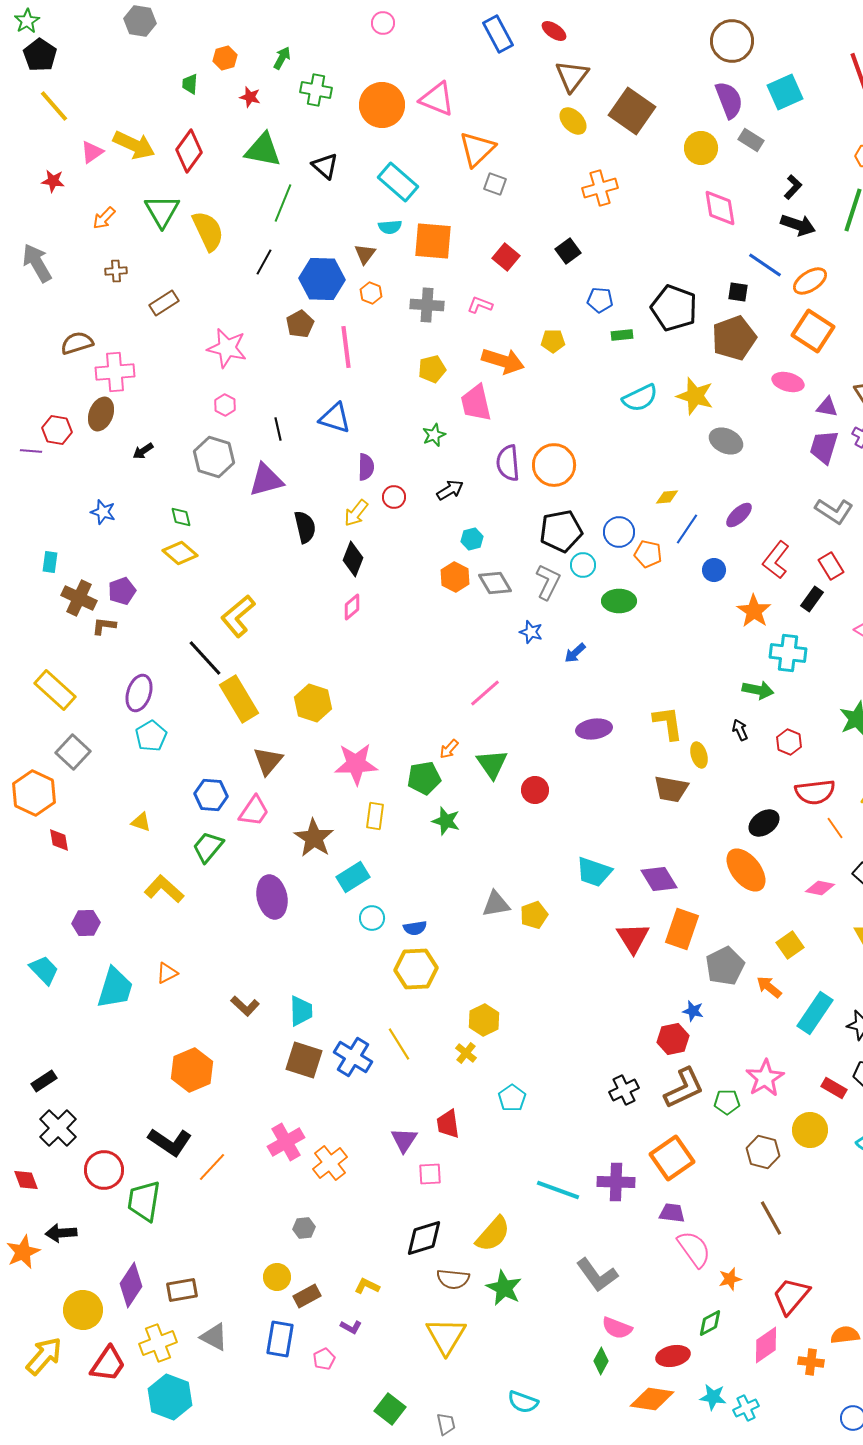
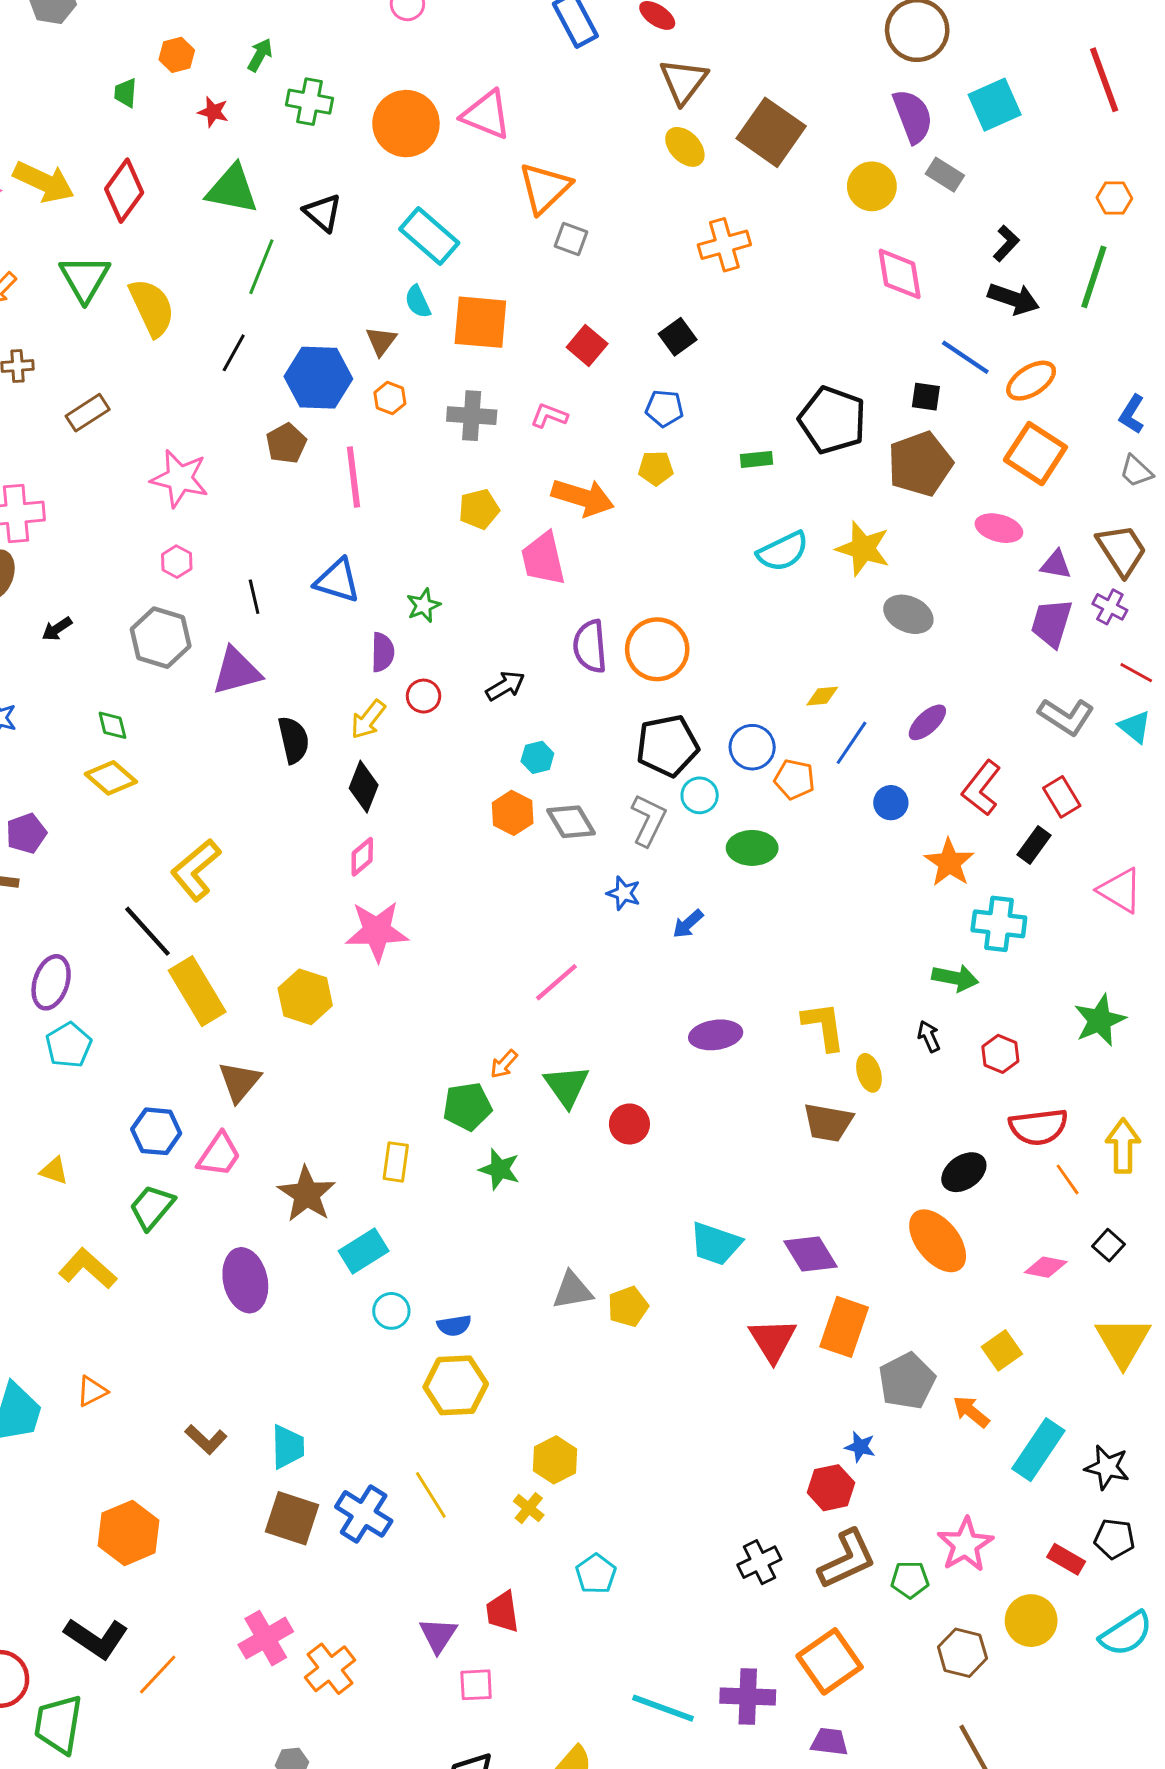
cyan semicircle: (390, 227) -> (418, 302), turned 70
blue pentagon: (600, 300) -> (664, 408), moved
green star: (434, 435) -> (424, 606), moved
pink star: (356, 764) -> (377, 931), moved

